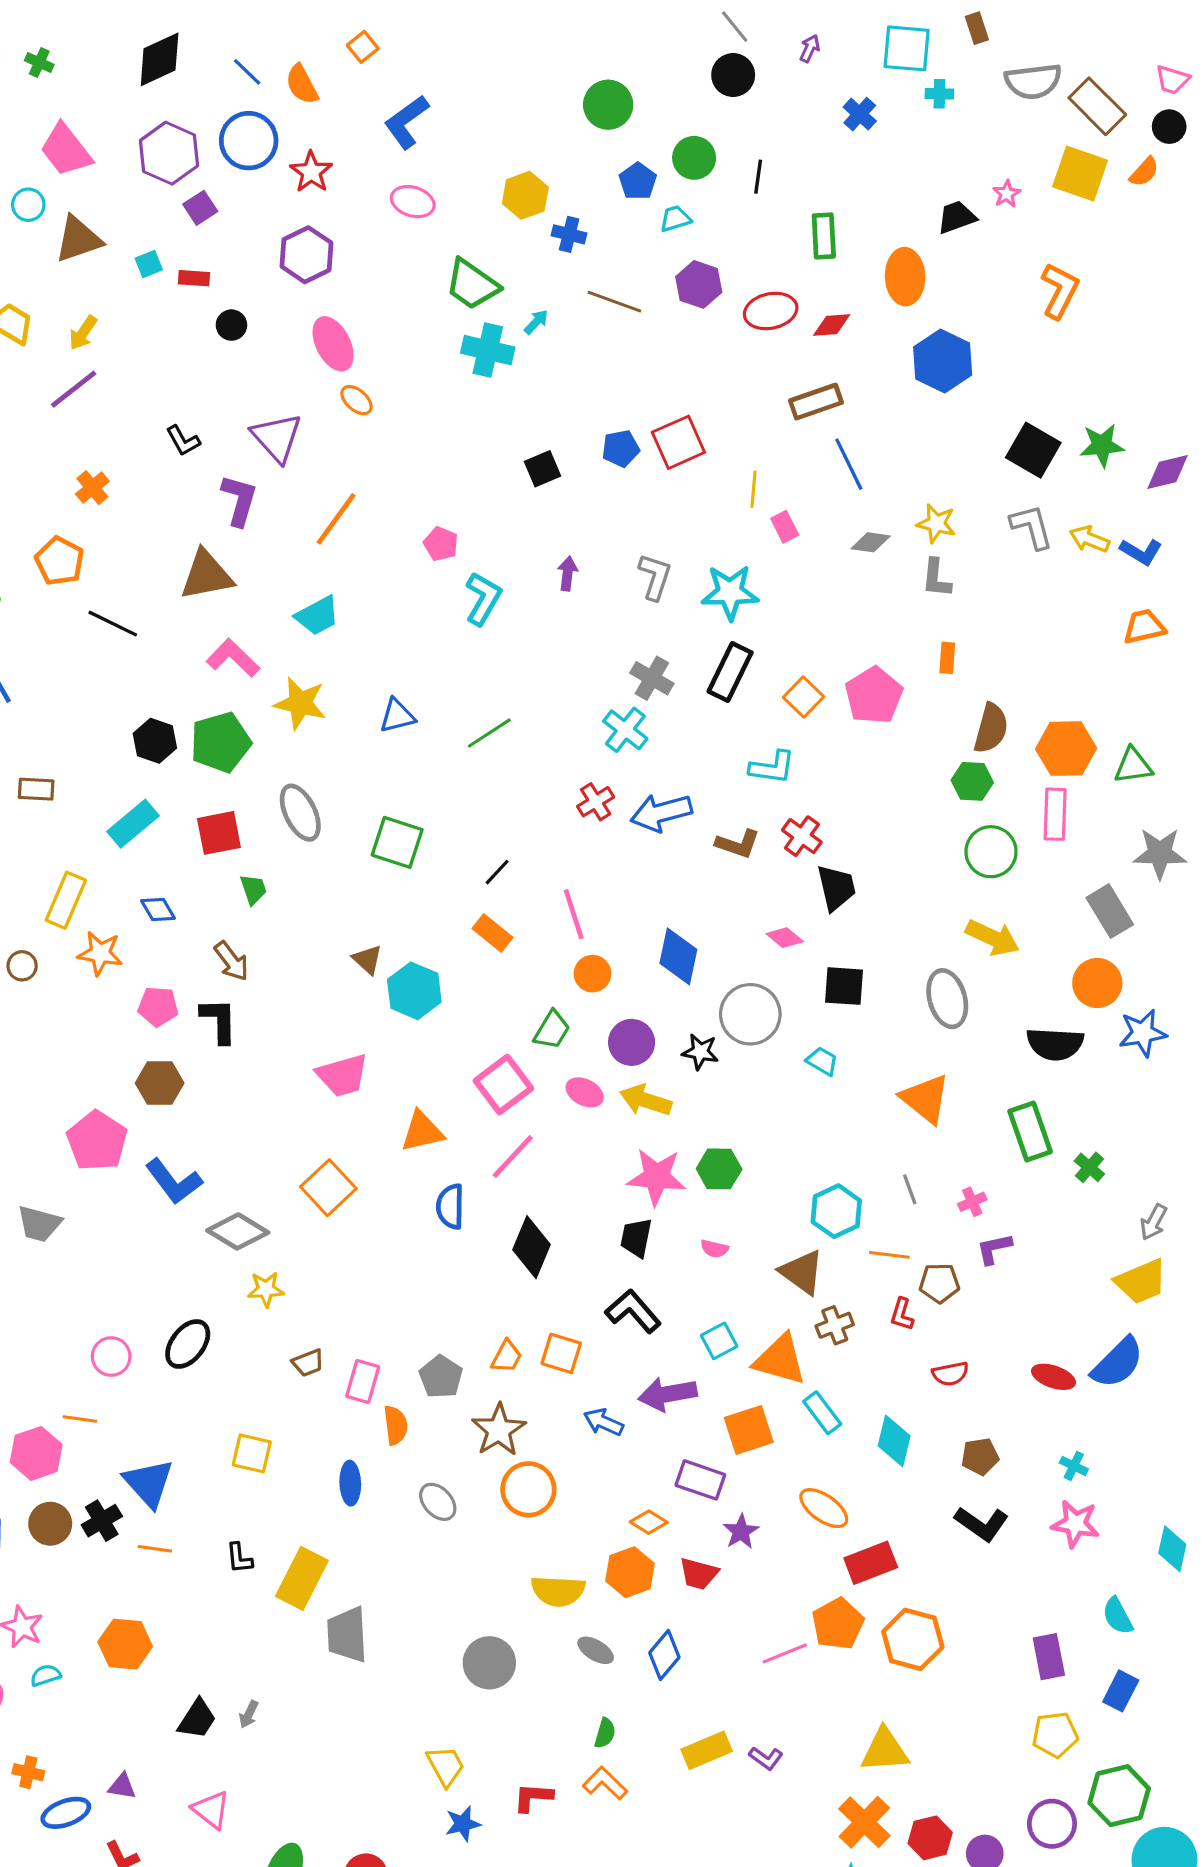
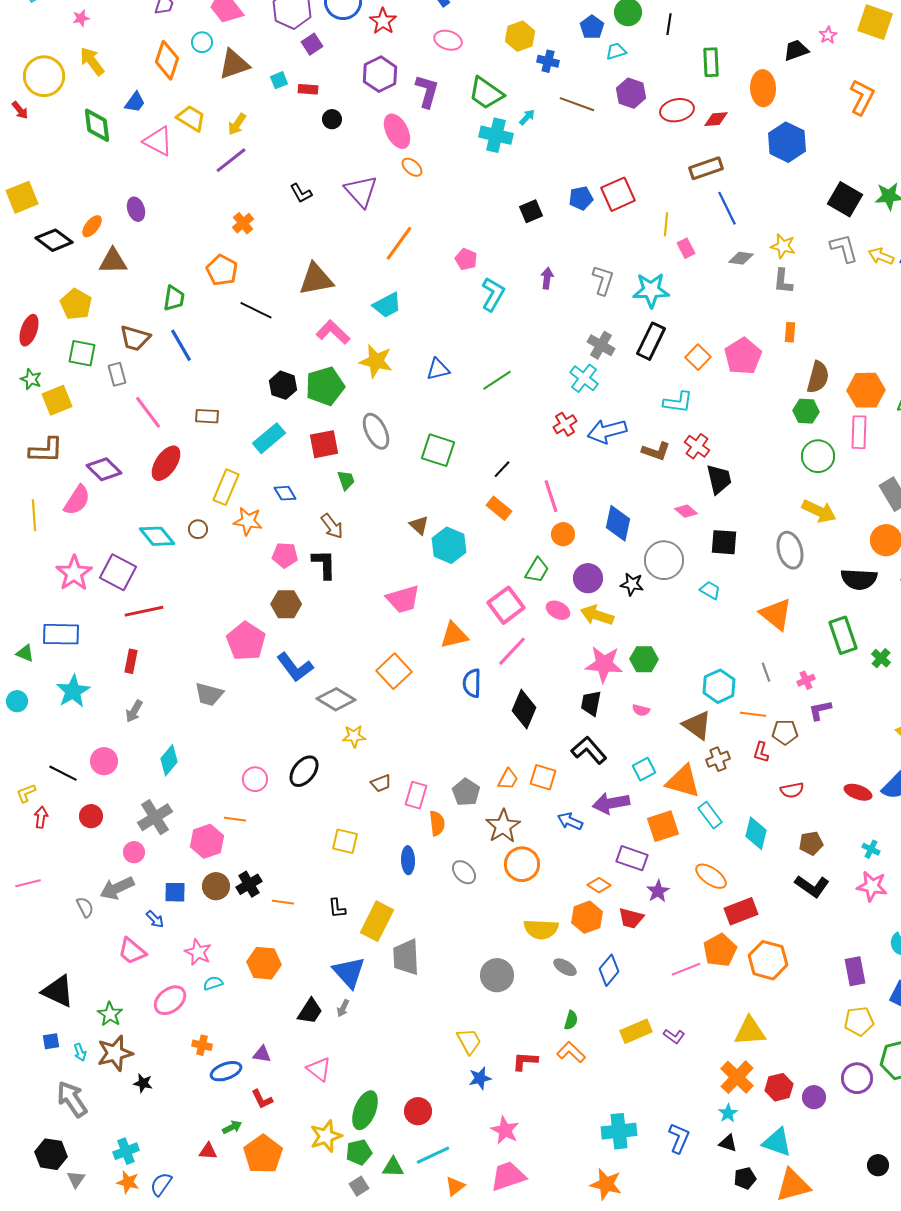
purple L-shape: (239, 500) -> (427, 91), moved
blue triangle: (149, 1483) -> (349, 972), moved

